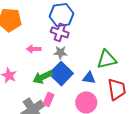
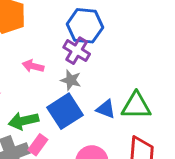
green arrow: (42, 77) -> (23, 121), moved
blue triangle: (89, 78) -> (106, 109), moved

